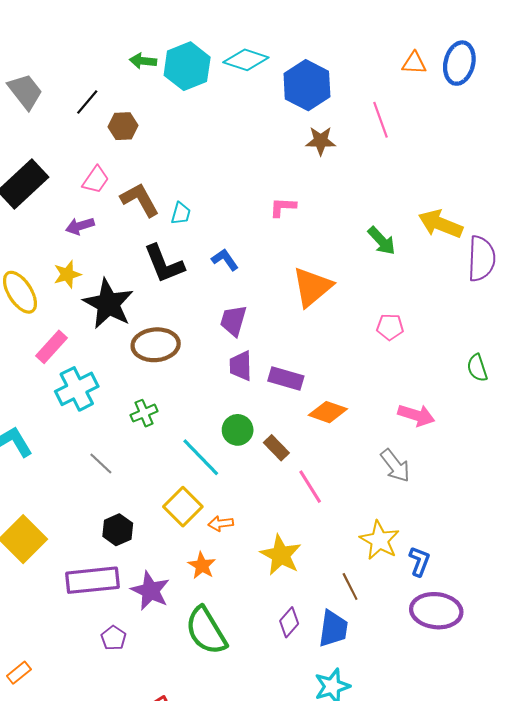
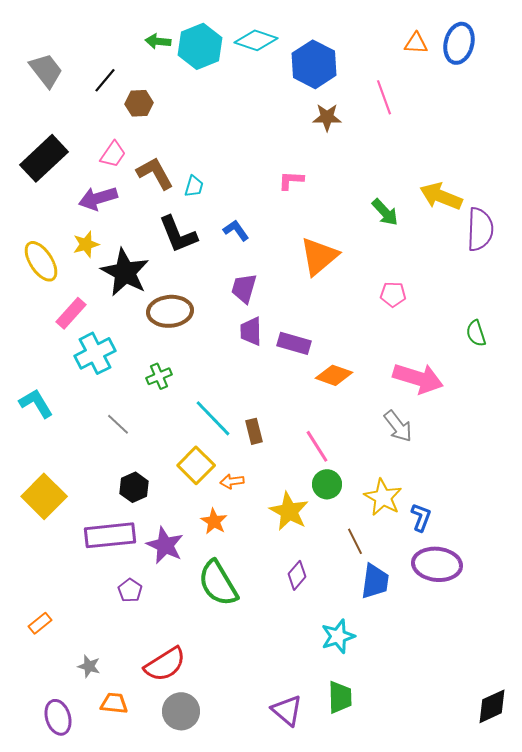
purple arrow: (80, 226) -> (98, 198), size x1.4
pink arrow: (416, 415) -> (418, 378), size x1.4
green circle: (238, 430) -> (327, 484), moved
brown rectangle: (276, 448) -> (254, 431), moved, turned 30
blue trapezoid: (333, 629) -> (375, 581), moved

